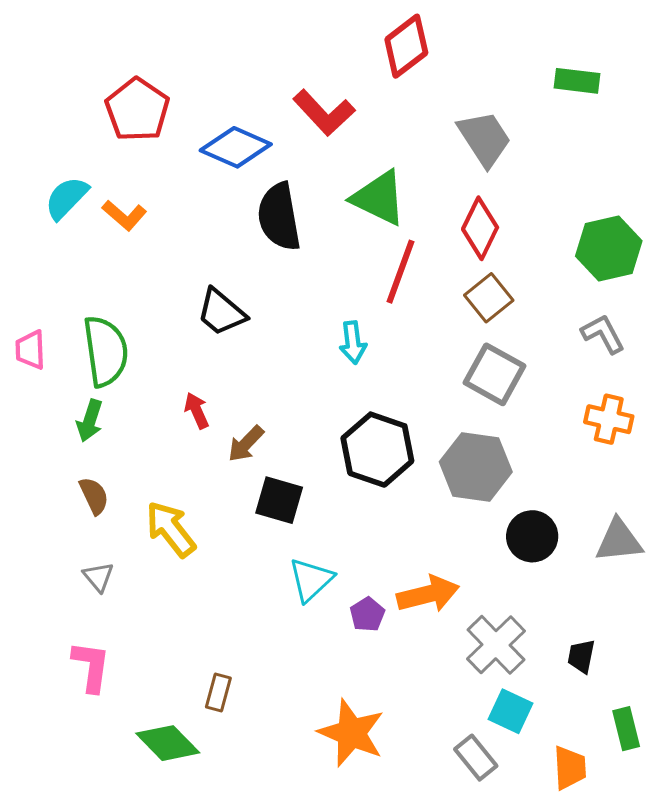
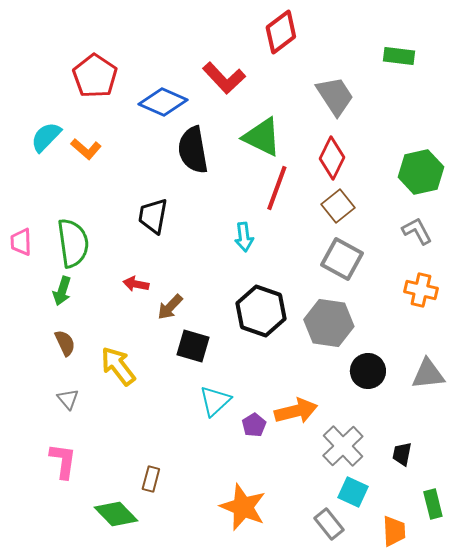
black trapezoid: (221, 312) -> (153, 216), turned 60
red arrow: (197, 411) -> (136, 284), turned -55

